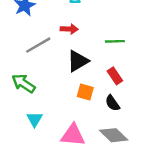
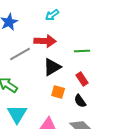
red arrow: (69, 29) -> (45, 41), size x1.5
cyan triangle: (35, 119) -> (17, 114), size x1.5

